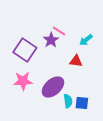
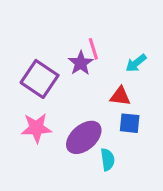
pink line: (59, 31) -> (93, 49), turned 40
blue square: (82, 103) -> (130, 123), moved

